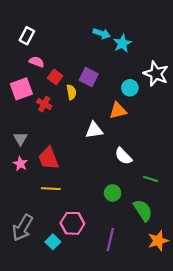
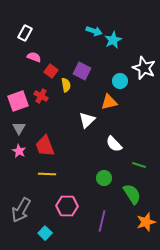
pink square: (21, 89) -> (18, 101), moved
white triangle: (94, 130) -> (87, 120), turned -36
cyan square: (53, 242) -> (45, 233), moved

